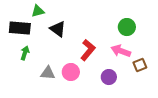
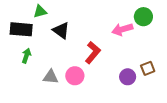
green circle: (127, 27) -> (143, 17), moved
pink arrow: (121, 51) -> (122, 29), moved, turned -36
purple circle: (109, 77) -> (128, 77), moved

